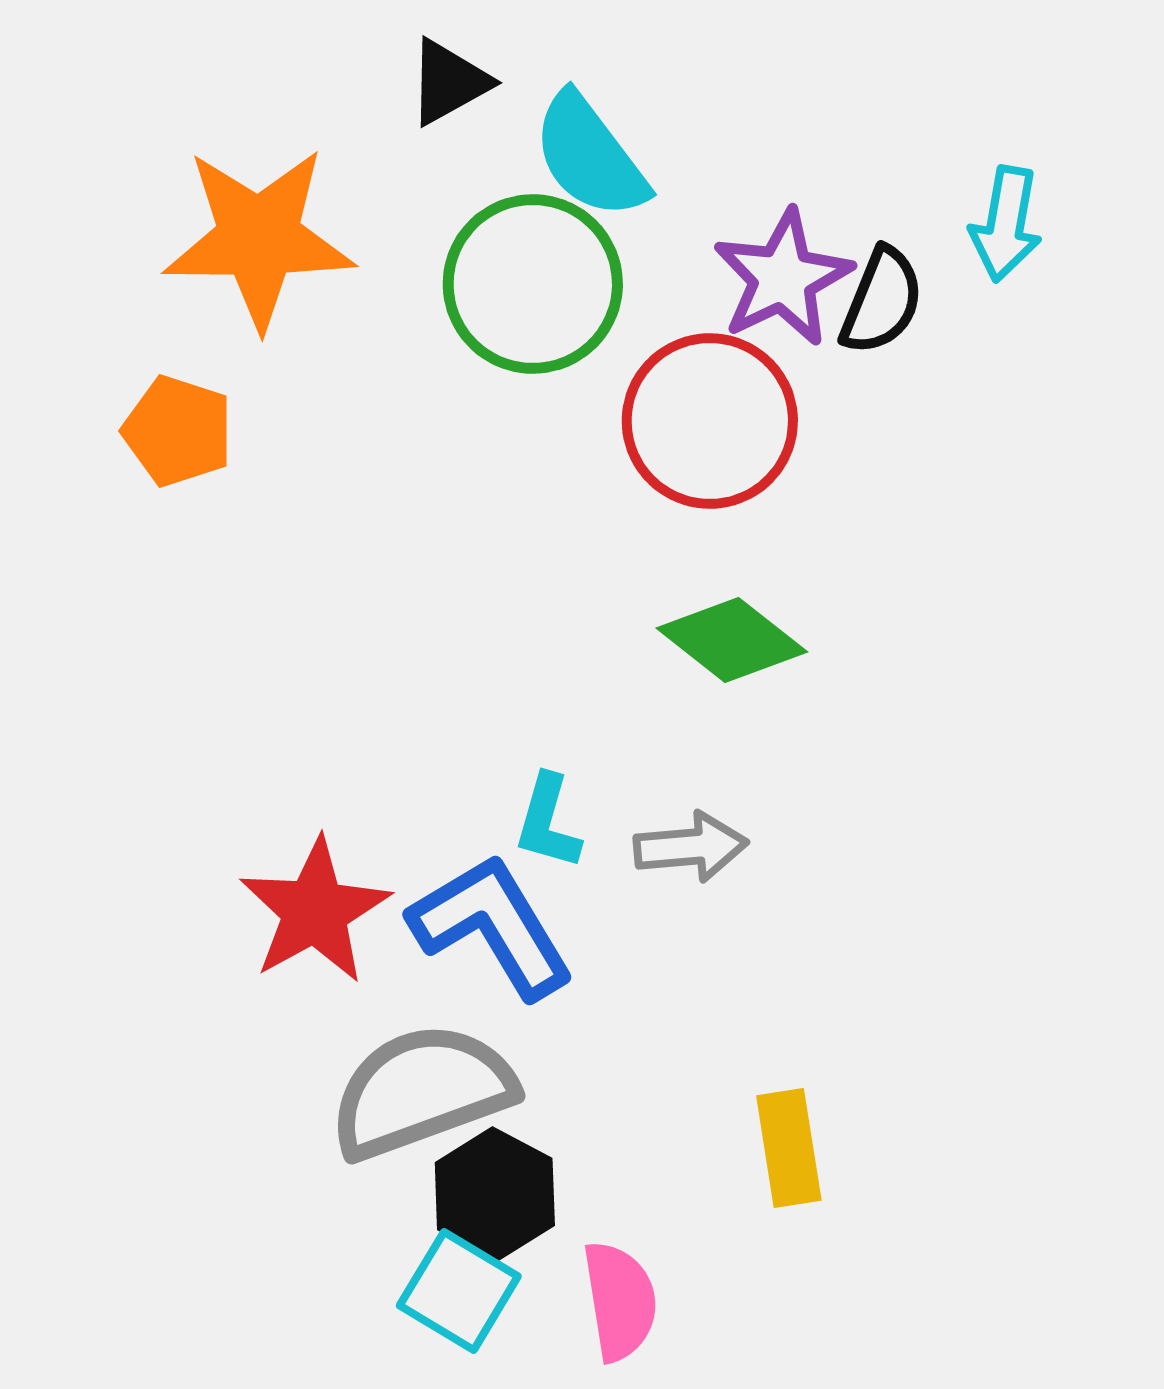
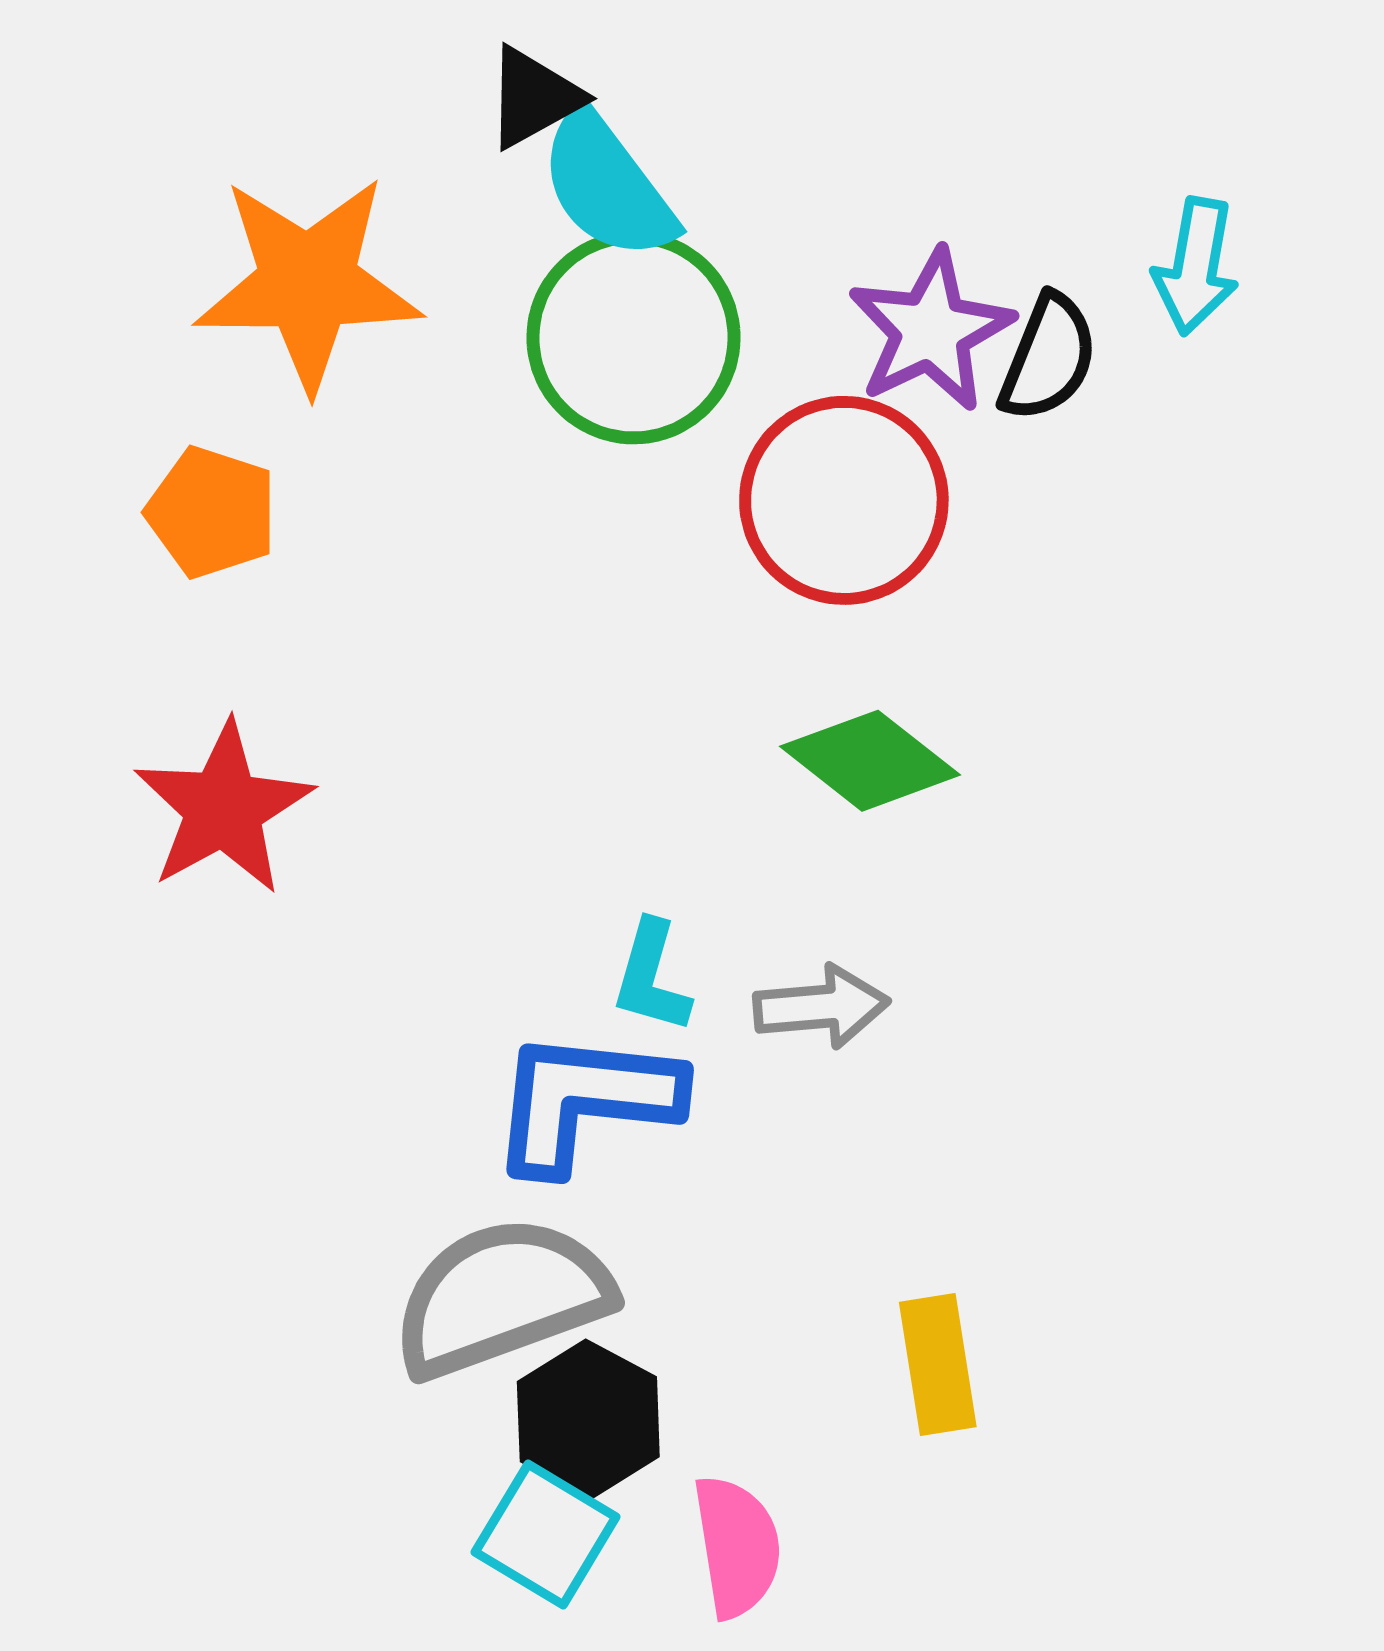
cyan semicircle: (590, 156) -> (607, 185), moved
red star: (315, 911) -> (223, 808), moved
blue L-shape: (492, 926) -> (585, 1101), turned -53

